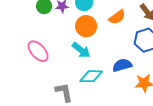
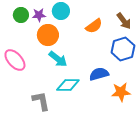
orange circle: (86, 26) -> (48, 35), moved

